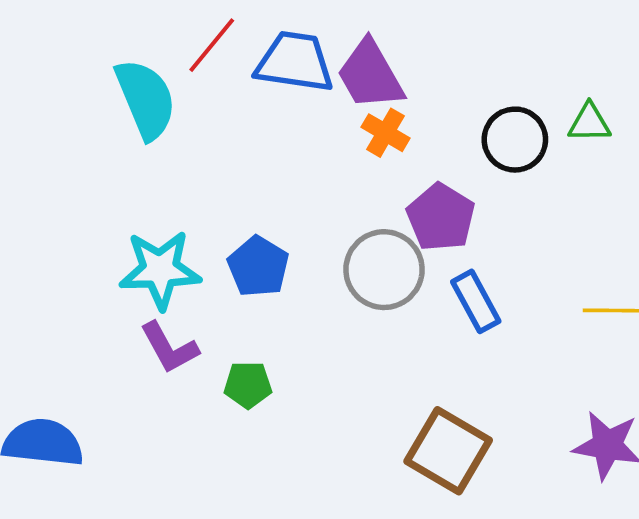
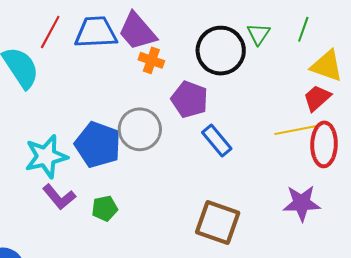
green triangle: (589, 123) -> (258, 34), turned -45
black circle: (515, 140) -> (221, 51), size x1.4
blue pentagon: (258, 267) -> (98, 145), size x1.4
gray circle: (384, 270) -> (140, 129), moved

